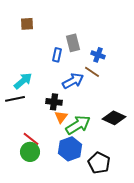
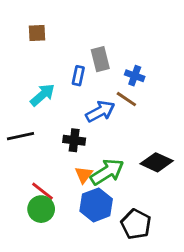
cyan arrow: (23, 81) -> (42, 95), moved
orange triangle: (61, 117) -> (84, 175), moved

